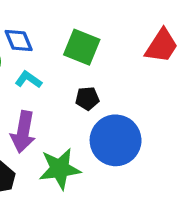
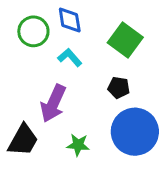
green star: (60, 169) -> (78, 145), size x0.6

